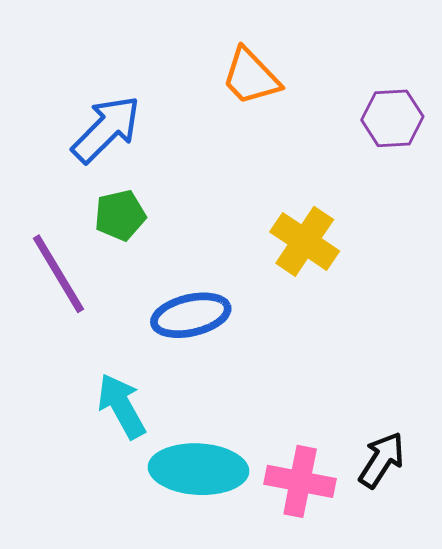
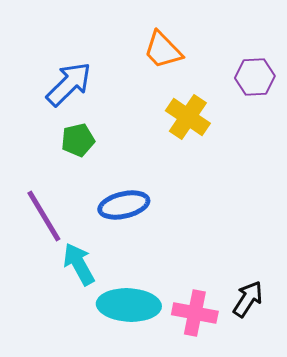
yellow cross: (305, 241) -> (188, 117), moved
purple line: (58, 274) -> (44, 216), moved

